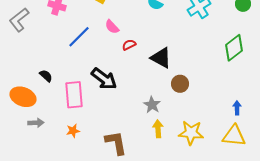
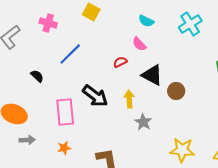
pink semicircle: (112, 27) -> (139, 44), moved
black semicircle: (46, 76) -> (37, 76), moved
brown circle: (180, 84) -> (176, 91), moved
yellow arrow: (158, 129) -> (129, 99), moved

